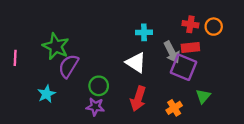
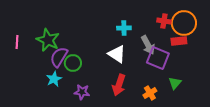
orange circle: (214, 27) -> (184, 23), size x1.6
red rectangle: (190, 47) -> (179, 41), moved
pink line: (15, 58) -> (17, 42), moved
green circle: (99, 86) -> (73, 63), moved
cyan star: (46, 94) -> (54, 79), moved

